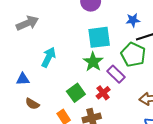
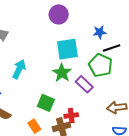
green square: (76, 93) -> (46, 103), turned -30
red cross: (103, 93) -> (71, 116), moved, turned 32

